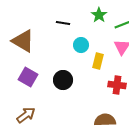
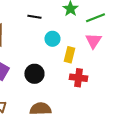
red cross: (117, 85) -> (78, 78), moved
brown semicircle: (105, 120) -> (40, 109), moved

